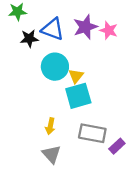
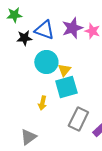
yellow arrow: (50, 126) -> (42, 103), moved
gray rectangle: (92, 133) -> (78, 119), turned -75
gray triangle: (51, 154) -> (28, 137), moved, turned 36

